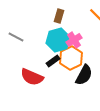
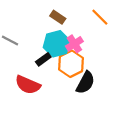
brown rectangle: (59, 16) -> (58, 17), turned -72
black rectangle: (53, 61) -> (43, 59), moved

